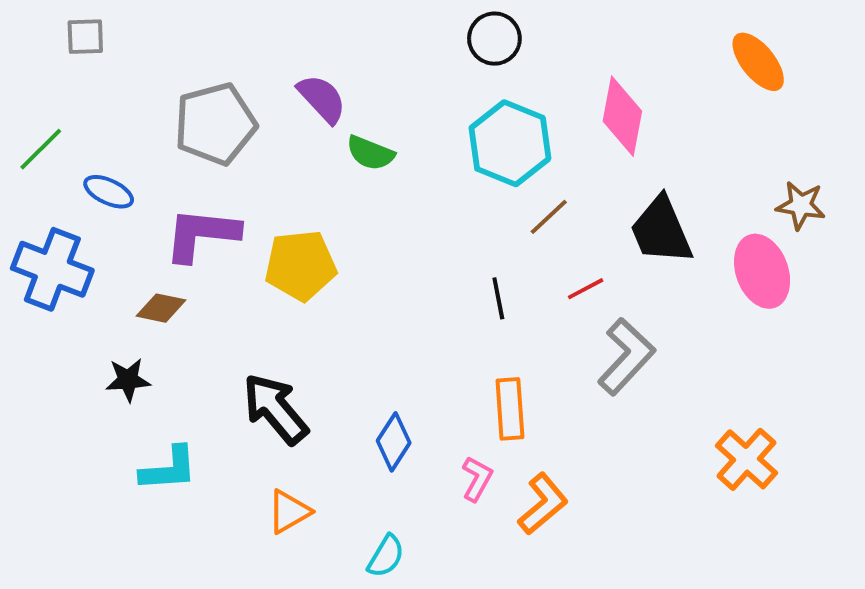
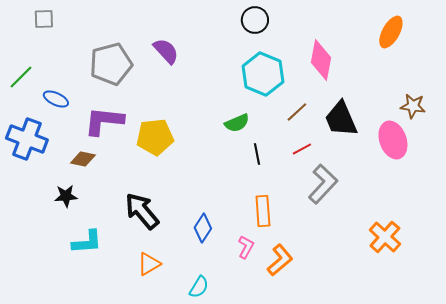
orange ellipse: (758, 62) -> (391, 32), turned 68
green semicircle: (370, 153) -> (237, 123), moved, turned -45
brown line: (549, 217) -> (297, 112), moved

